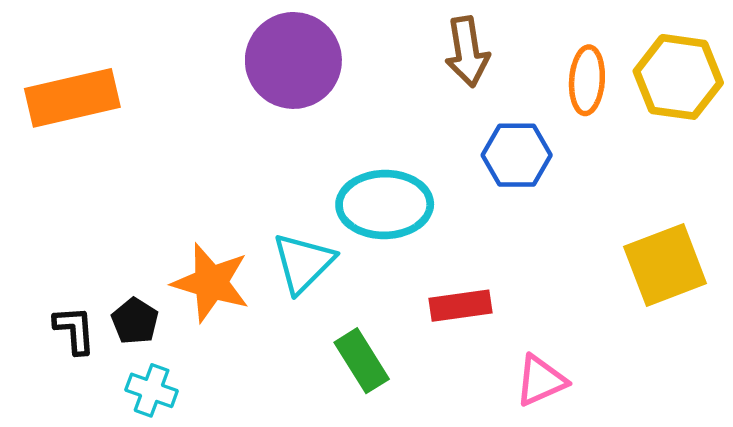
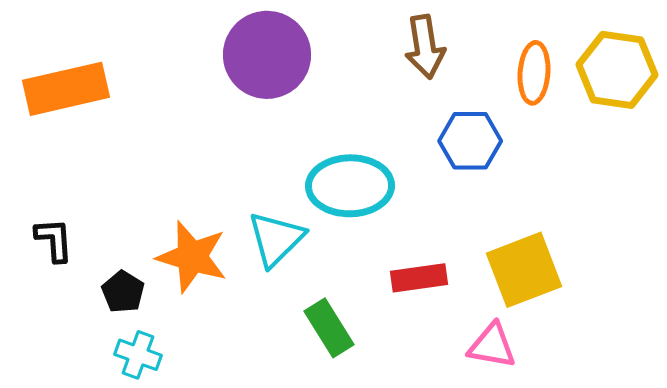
yellow square: (665, 265) -> (524, 270), moved
black L-shape: (75, 330) -> (54, 240), moved
pink triangle: (541, 380) -> (492, 346), turned 34

